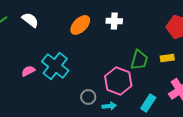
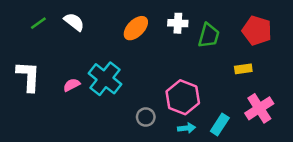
green trapezoid: (139, 60) -> (209, 36), moved
cyan arrow: (109, 106) -> (186, 128), moved

